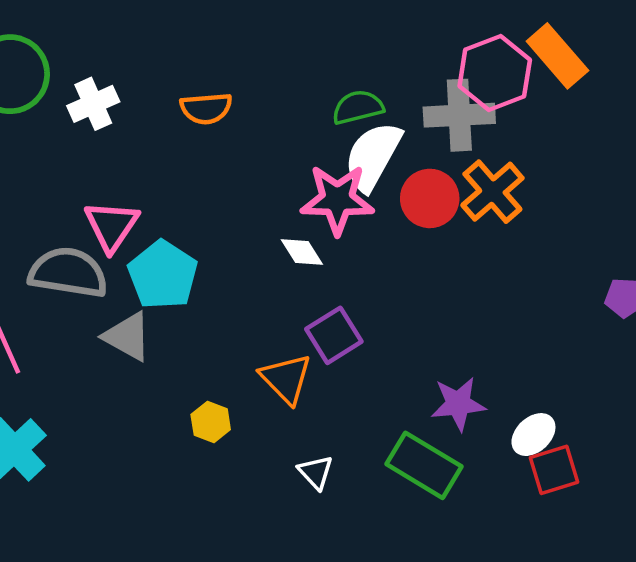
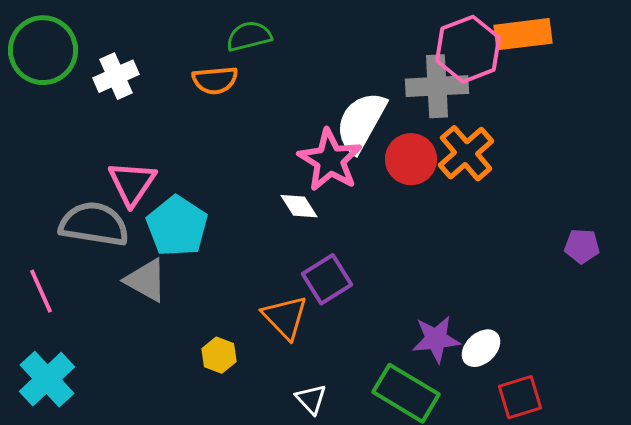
orange rectangle: (557, 56) -> (523, 34), turned -56
green semicircle: (358, 107) -> (249, 36), moved
pink star: (337, 200) -> (330, 160), turned 30
white ellipse: (533, 435) -> (481, 348), moved

